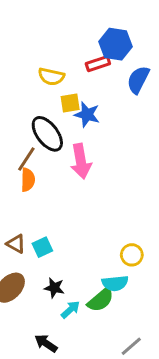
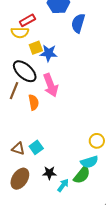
red rectangle: (98, 64) -> (27, 20), moved
orange semicircle: (28, 180) -> (34, 102), moved

